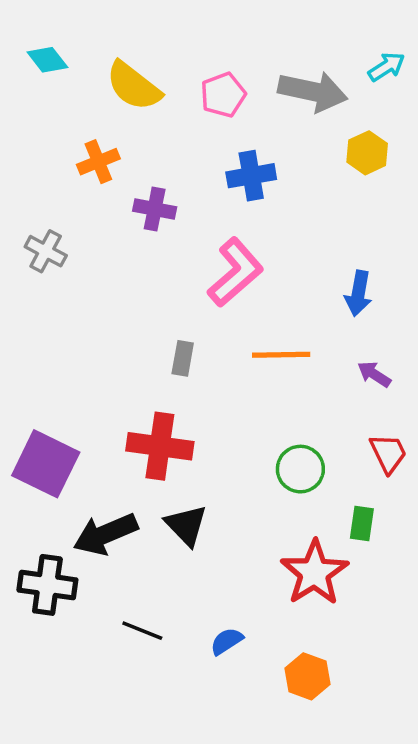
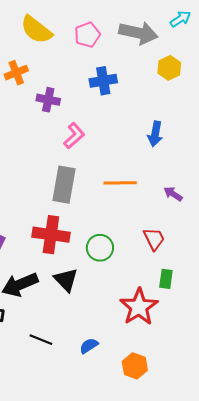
pink L-shape: (235, 272) -> (74, 136), moved, size x0.7
blue arrow: (358, 293) -> (155, 134), moved
gray rectangle: (183, 358) -> (64, 185), size x1.8
red trapezoid: (388, 453) -> (154, 239), moved
green circle: (300, 469) -> (100, 248), moved

